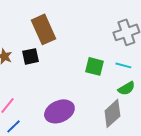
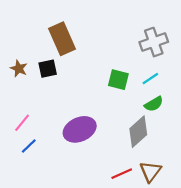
cyan line: (123, 65) -> (150, 79), turned -49

